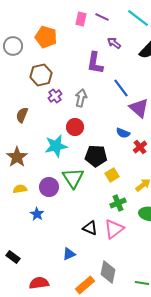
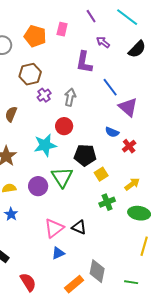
purple line: (102, 17) -> (91, 16), turned 32
pink rectangle: (81, 19) -> (62, 29), moved
blue star: (37, 214) -> (11, 214), moved
pink triangle: (114, 229) -> (54, 228), moved
red semicircle: (39, 283) -> (28, 282), turned 66

